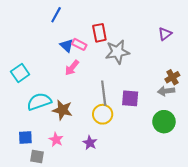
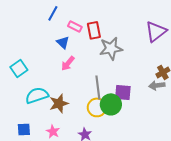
purple triangle: (165, 34) -> (156, 31), size x1.6
pink rectangle: (79, 44) -> (75, 26), moved
brown star: (62, 110) -> (59, 103), turned -30
green circle: (164, 122) -> (111, 104), moved

